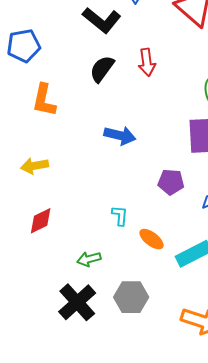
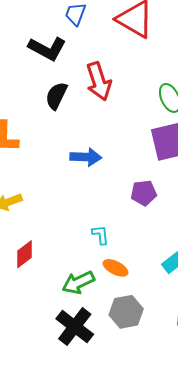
red arrow: (147, 62) -> (99, 81), size x1.4
orange ellipse: (152, 239) -> (115, 268), moved
green arrow: (89, 259) -> (78, 283), size x1.4

